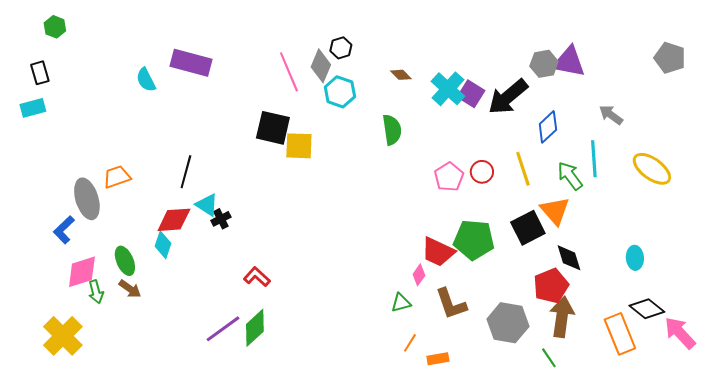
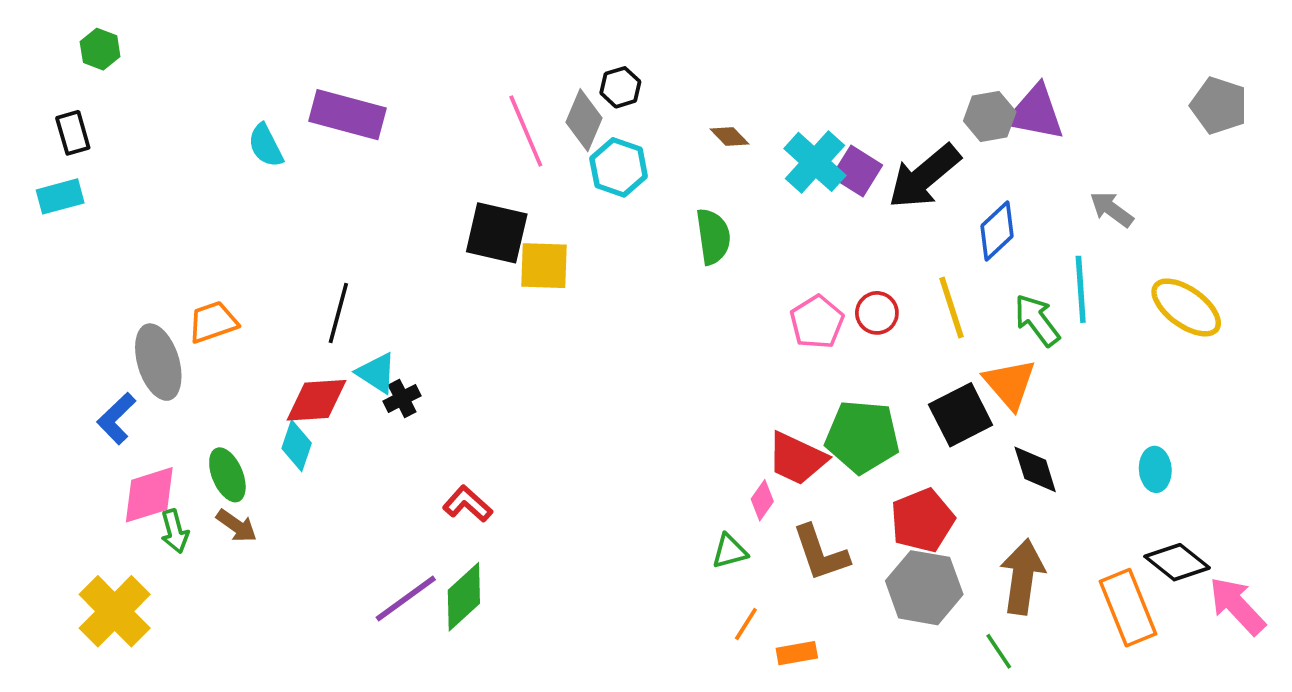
red pentagon: (551, 286) -> (922, 520), moved

